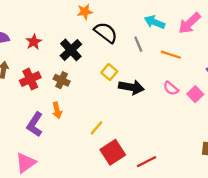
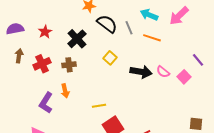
gray line: (138, 44) -> (129, 28), moved
orange line: (171, 55) -> (152, 38), moved
brown cross: (62, 80) -> (69, 65), turned -32
black arrow: (131, 87) -> (141, 72), moved
yellow line: (96, 128) -> (99, 106), turned 40

